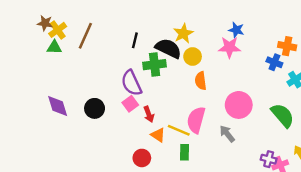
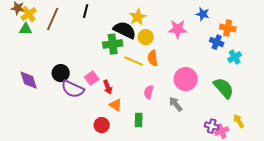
blue star: (236, 30) -> (203, 14), moved
black line: (135, 40) -> (86, 11), moved
purple semicircle: (131, 83) -> (73, 89), moved, turned -40
black circle: (95, 108) -> (61, 73), moved
pink semicircle: (196, 120) -> (149, 92), size x0.6
yellow line: (179, 130) -> (134, 61), moved

